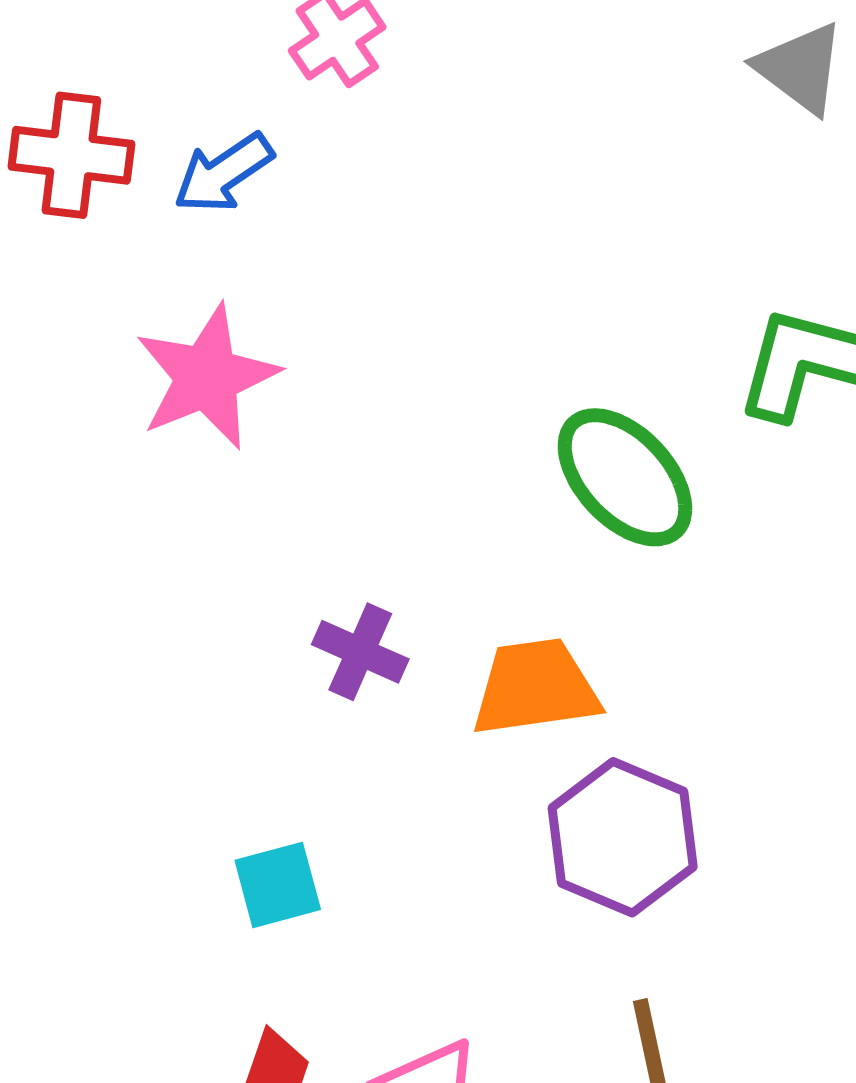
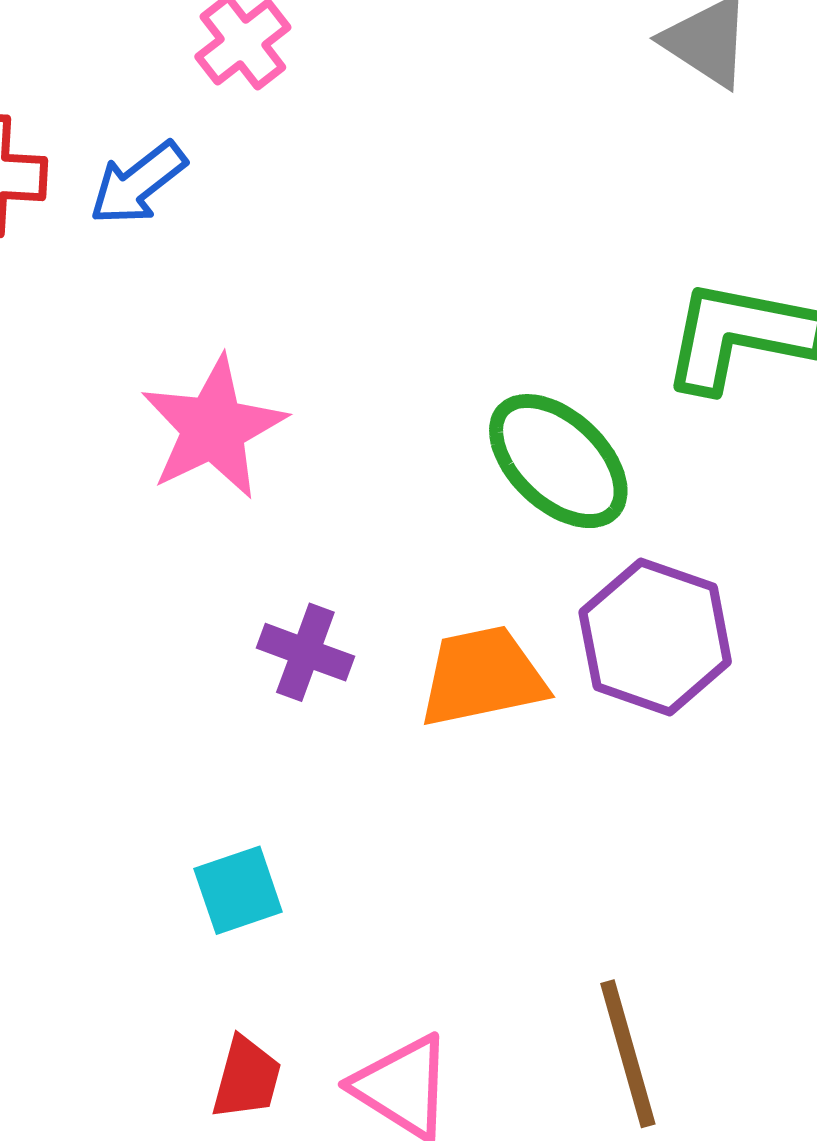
pink star: (207, 377) -> (213, 428), moved
purple hexagon: (623, 837) -> (655, 637), moved

